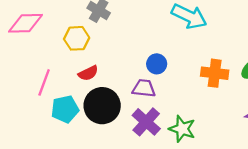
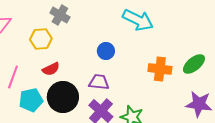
blue circle: (157, 64) -> (106, 51), moved

